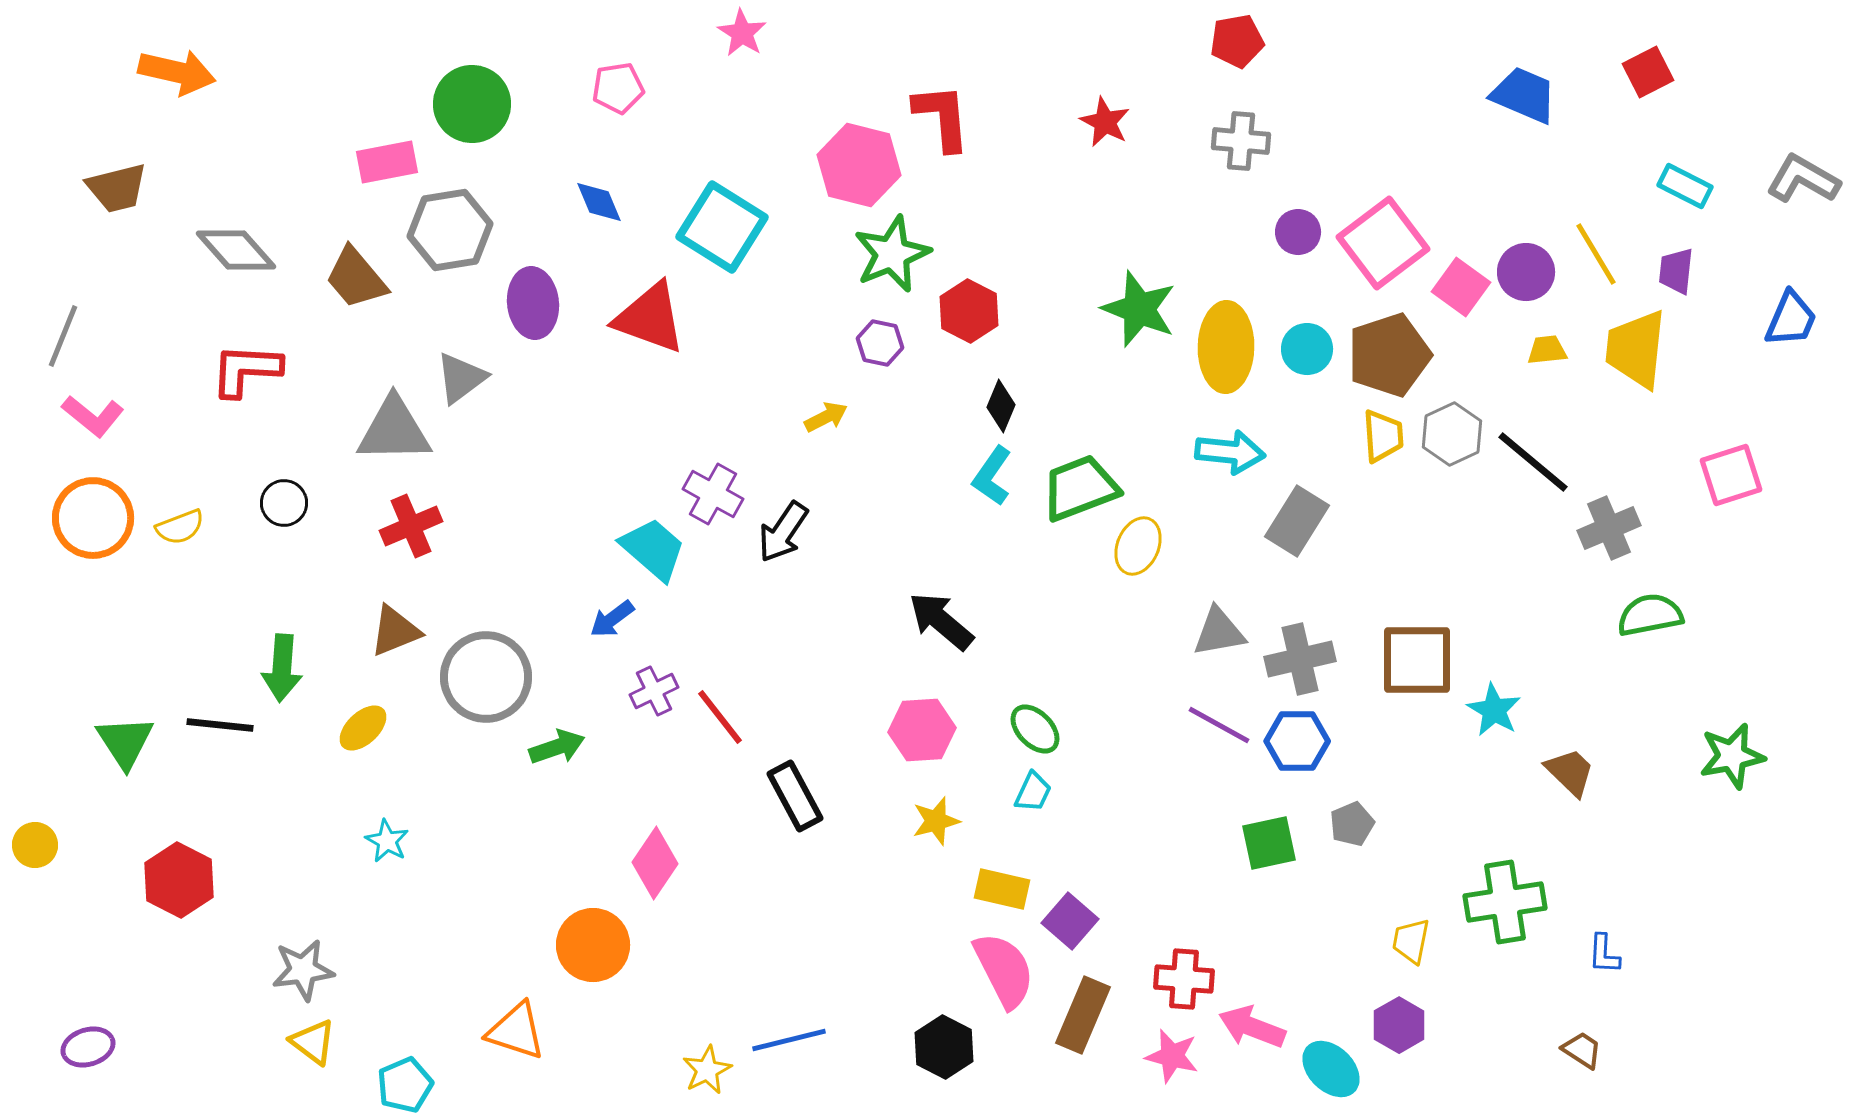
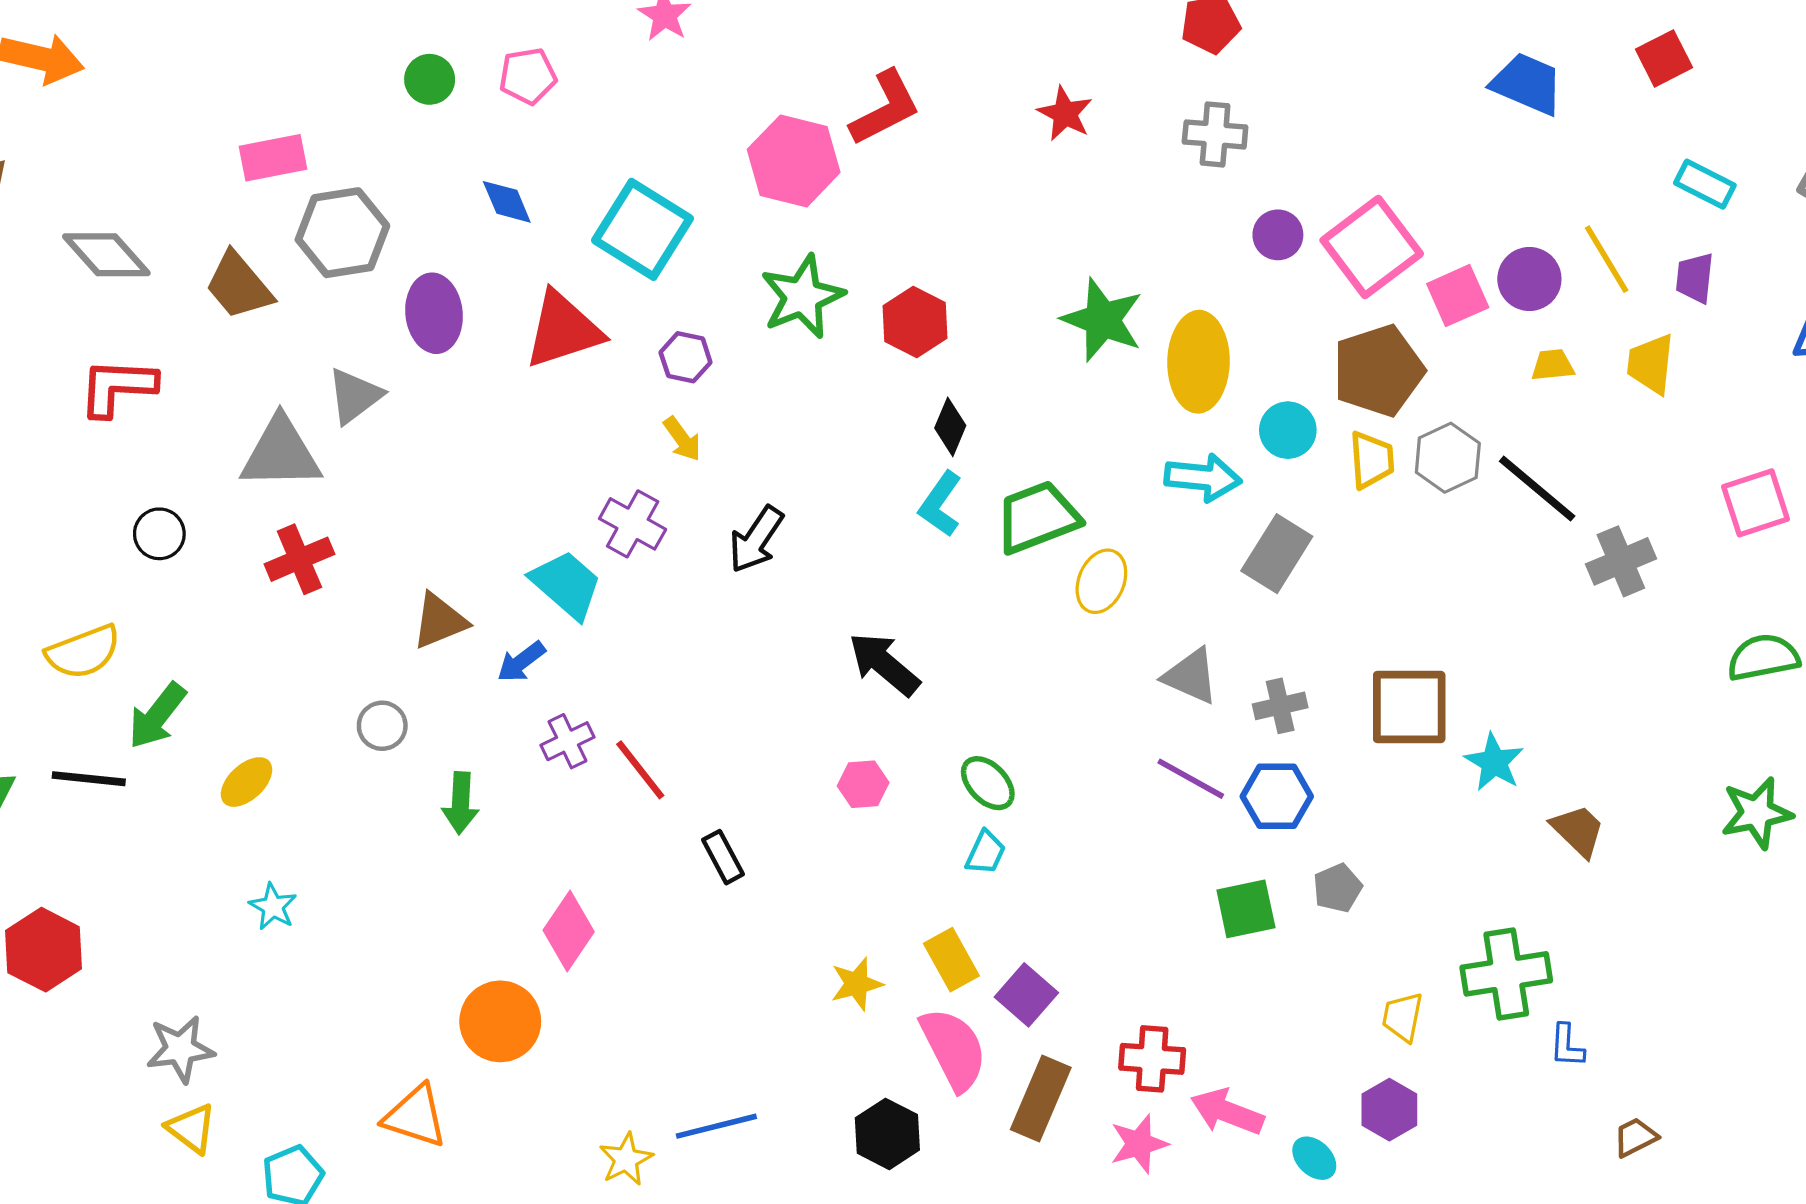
green circle: (472, 104) -> (430, 79), moved, size x0.6
red L-shape: (942, 117) -> (885, 108), turned 68
green star: (892, 254) -> (802, 297), moved
pink square: (1461, 287) -> (1458, 296), turned 30
red triangle: (650, 318) -> (563, 330), turned -38
purple hexagon: (880, 343) -> (686, 357), moved
cyan circle: (1307, 349) -> (1288, 430), moved
yellow trapezoid: (1636, 349) -> (1651, 364), size x0.7
yellow arrow: (826, 417) -> (682, 439), moved, turned 81
yellow semicircle: (180, 527) -> (83, 652), moved, size x1.4
black arrow: (783, 532) -> (756, 539), moved
green semicircle: (1650, 615) -> (1763, 657), moved
brown triangle: (395, 631) -> (440, 621), moved
gray triangle: (1219, 632) -> (1191, 676), turned 34
gray cross: (1300, 659) -> (1280, 706), size x0.7
green arrow: (282, 668) -> (157, 716), turned 34
gray circle: (486, 677) -> (382, 726), size x0.5
pink hexagon: (922, 730) -> (863, 784), size x0.7
green arrow: (557, 747) -> (461, 803), turned 112
black rectangle: (795, 796) -> (723, 857), size x0.7
yellow star: (936, 821) -> (857, 984), moved
yellow rectangle: (1002, 889) -> (951, 960), turned 48
blue L-shape: (1604, 954) -> (1567, 1046), moved
brown trapezoid: (1582, 1050) -> (1635, 1137), moved, turned -60
pink star: (1172, 1056) -> (1139, 1144), turned -30
cyan ellipse: (1331, 1069) -> (1314, 1158), size x0.7

